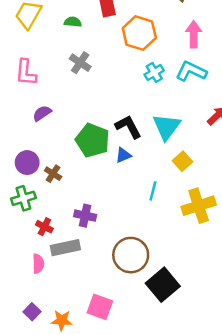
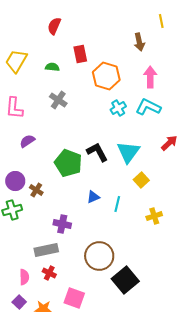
blue triangle: (123, 155) -> (93, 197), moved
yellow cross: (199, 206) -> (154, 216), size x0.6
red cross: (44, 227) -> (49, 273), moved
pink semicircle: (38, 264) -> (24, 277), moved

